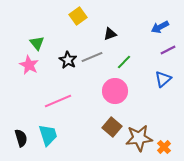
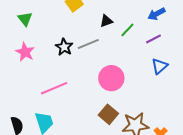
green triangle: (37, 43) -> (25, 19), moved
purple line: (168, 50) -> (153, 39), moved
green line: (124, 62) -> (127, 30), moved

